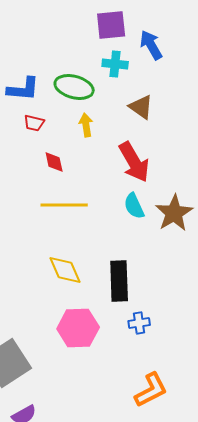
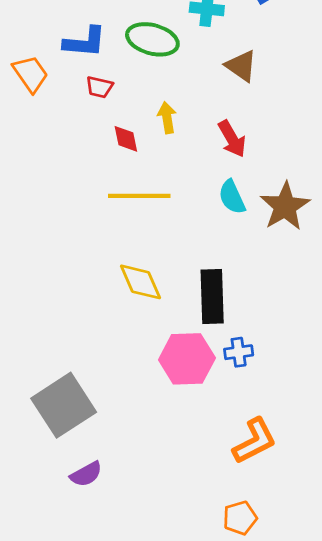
yellow arrow: (86, 125) -> (167, 118), moved
red arrow: (134, 162) -> (232, 139), size x0.7
pink hexagon: (78, 328) -> (187, 359), moved

